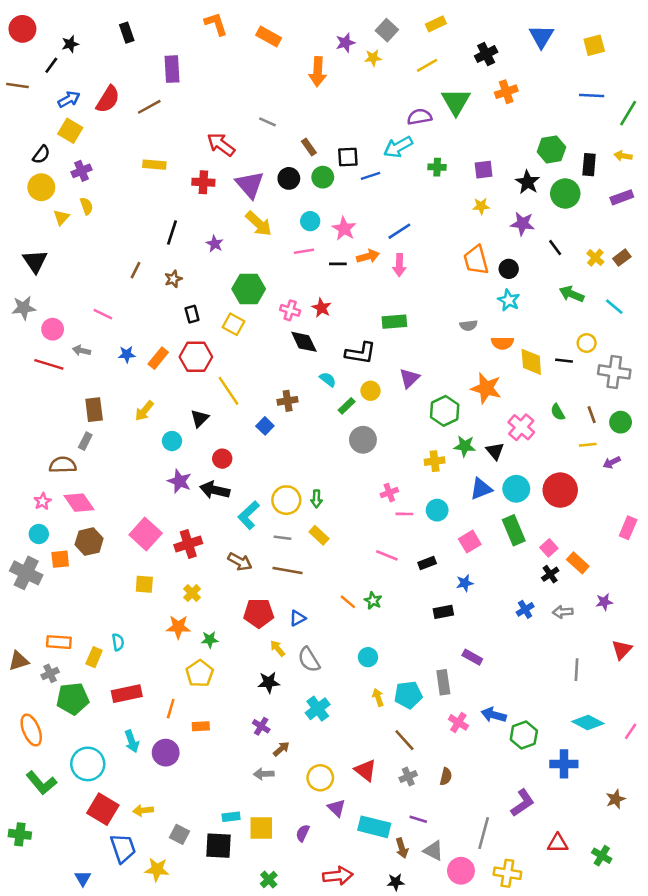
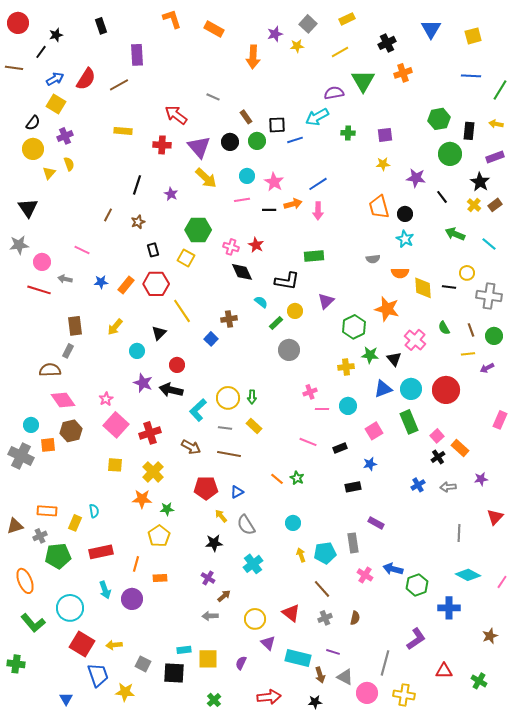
black star: (528, 182) -> (480, 182), moved
pink star: (43, 501) -> (106, 399), moved
yellow cross: (192, 593) -> (153, 472), size x1.5

